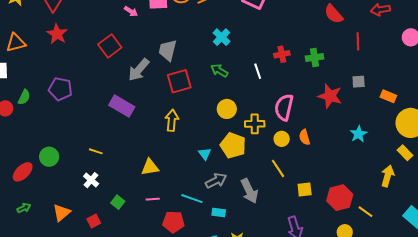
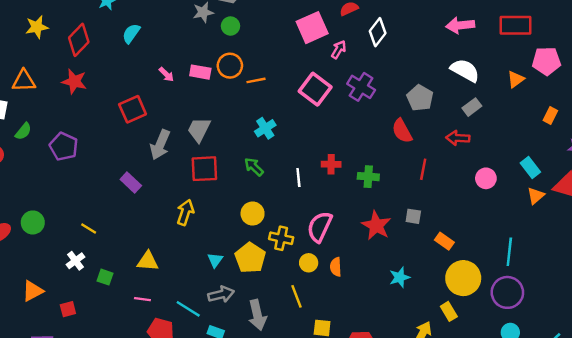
red star: (57, 34) -> (74, 81), turned -30
gray arrow: (139, 70) -> (160, 145), turned -30
green semicircle: (24, 97) -> (23, 131), moved
purple rectangle: (122, 106) -> (131, 182), size x0.7
green square: (118, 202) -> (105, 277), moved, turned -32

